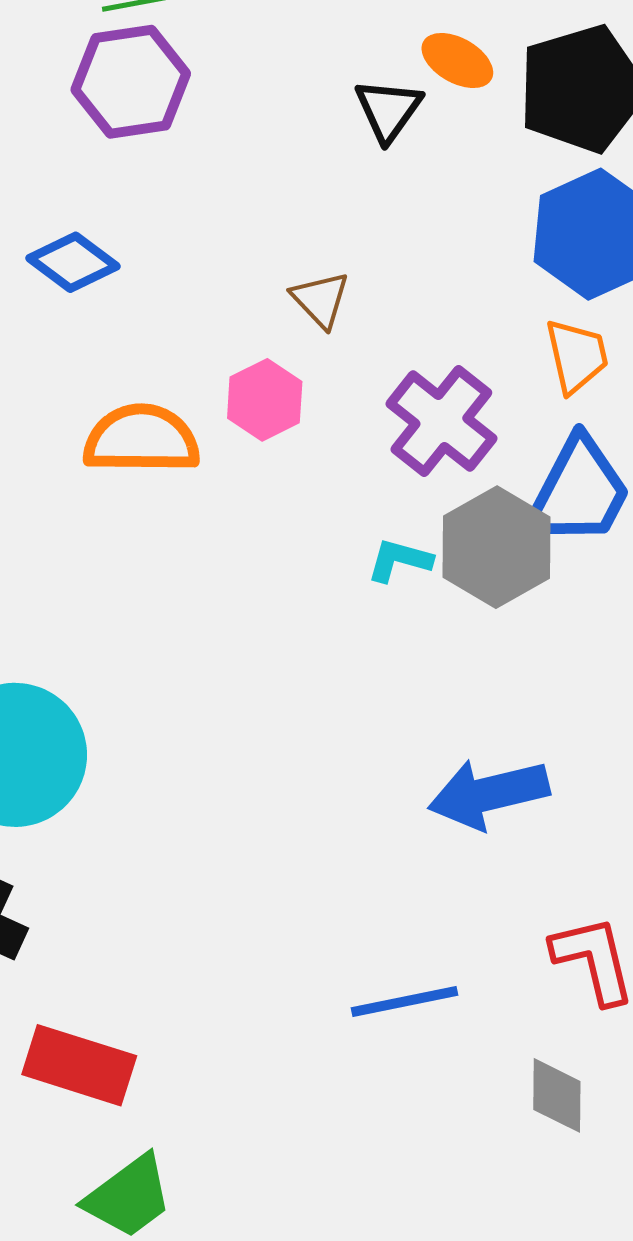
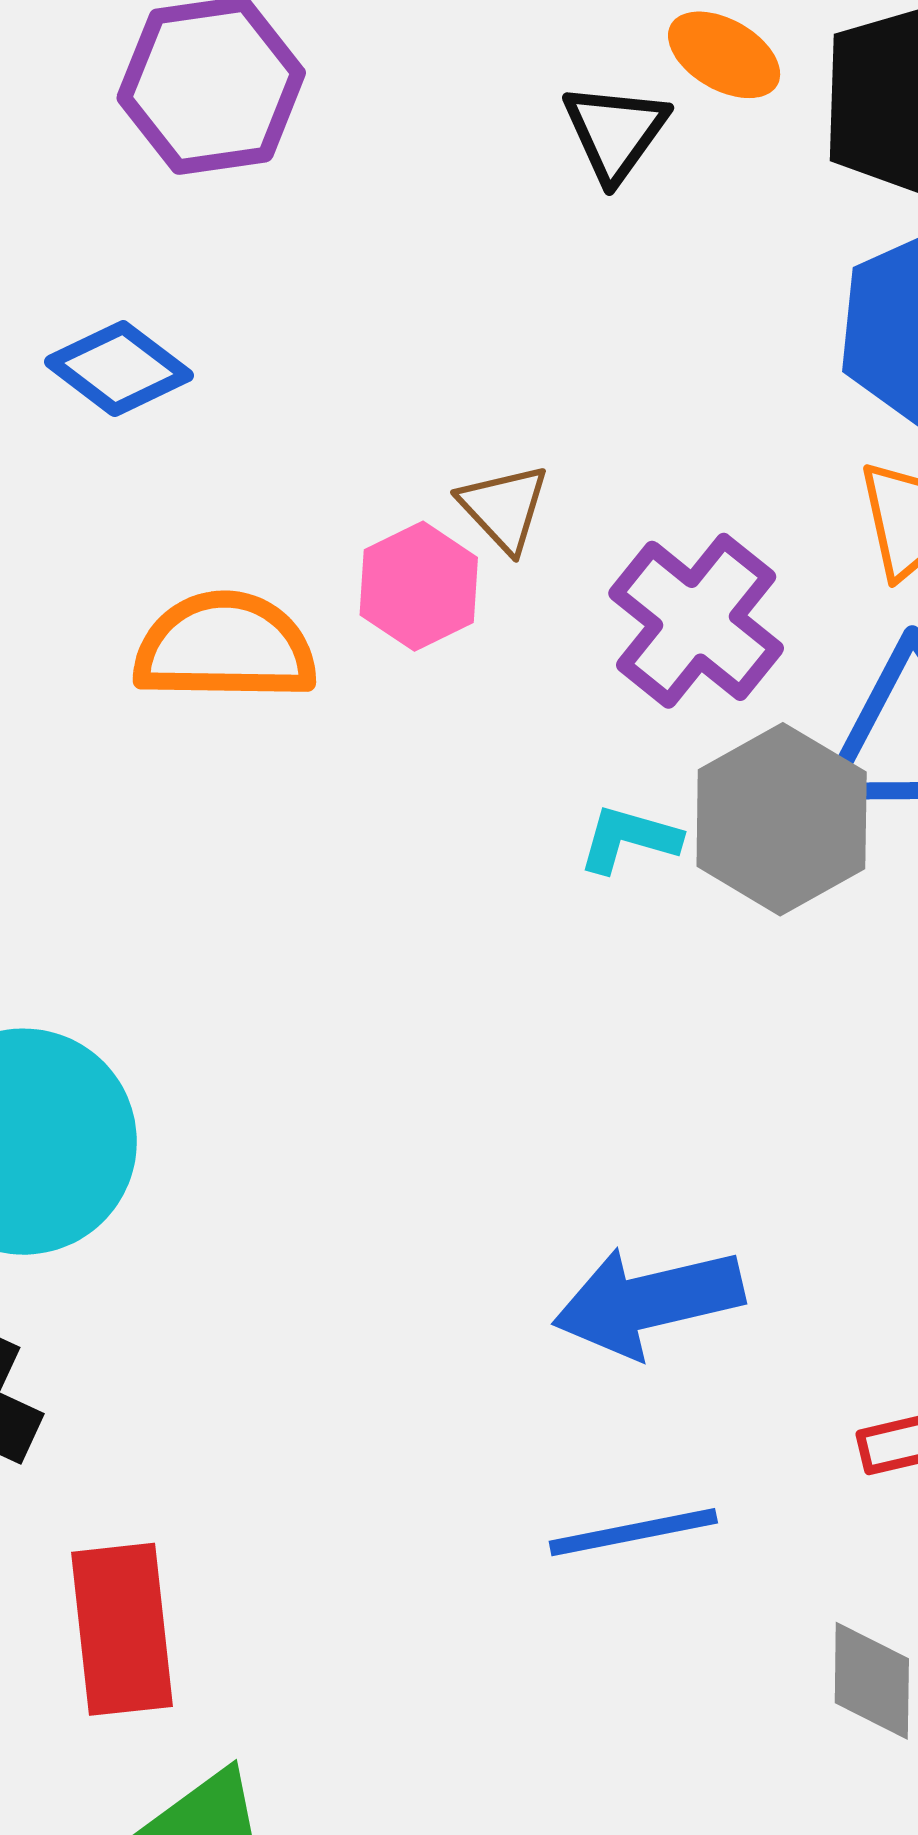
brown triangle: (320, 300) -> (504, 508), moved
blue arrow: (489, 794) -> (648, 1301), moved
red rectangle: (79, 1065) -> (122, 1629), turned 66

